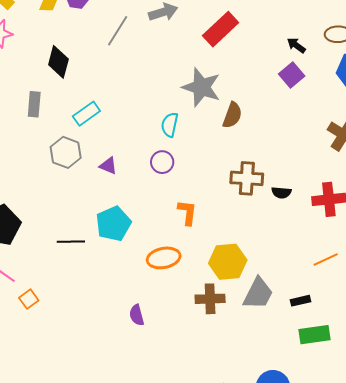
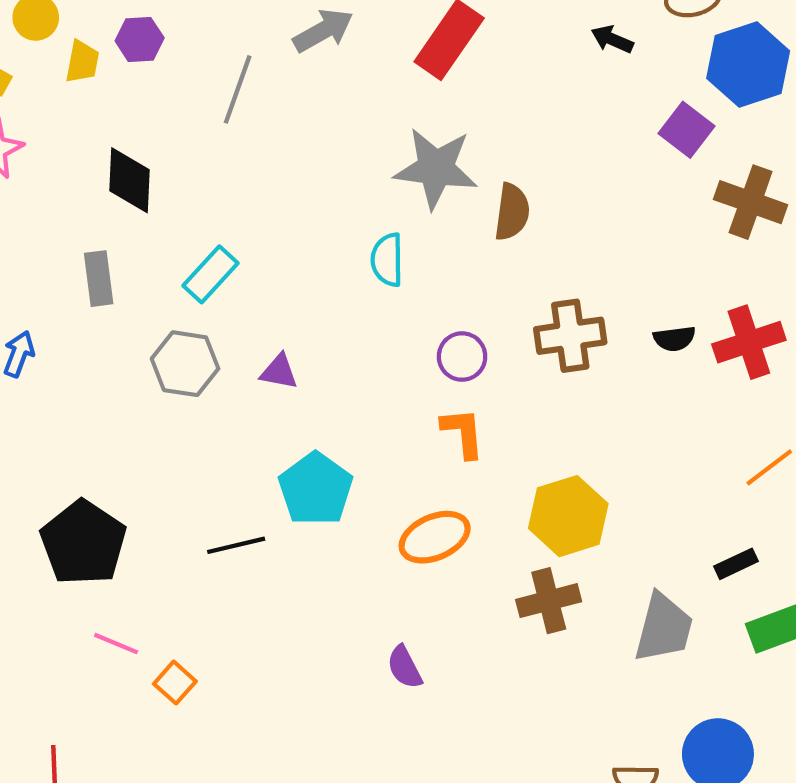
purple square: (292, 75) -> (686, 130), moved
purple circle: (162, 162) -> (462, 357), moved
black semicircle: (281, 193) -> (674, 339), moved
gray trapezoid: (258, 294) -> (664, 628), moved

